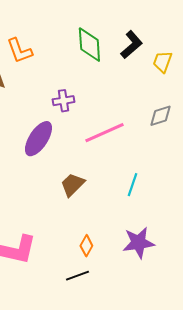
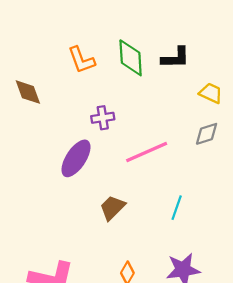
black L-shape: (131, 45) -> (176, 58), turned 40
orange L-shape: (19, 51) -> (81, 60), moved
yellow trapezoid: (162, 62) -> (211, 93), moved, turned 95

